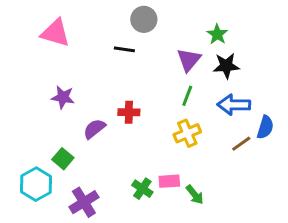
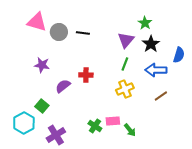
gray circle: (144, 19) -> (59, 32), moved
black star: (226, 66) -> (151, 44), turned -30
blue semicircle: (265, 127) -> (179, 55), moved

